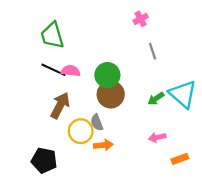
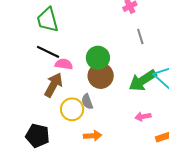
pink semicircle: (71, 71) -> (64, 64), moved
green arrow: (156, 99) -> (143, 81), size x1.8
orange arrow: (103, 145) -> (93, 136), moved

